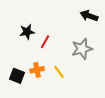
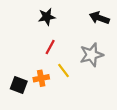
black star: (27, 32) -> (47, 17), moved
yellow line: (59, 72) -> (64, 70), moved

